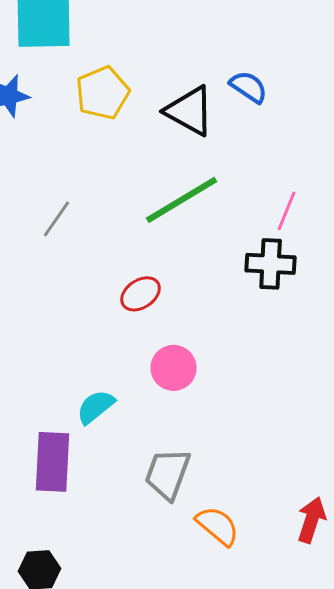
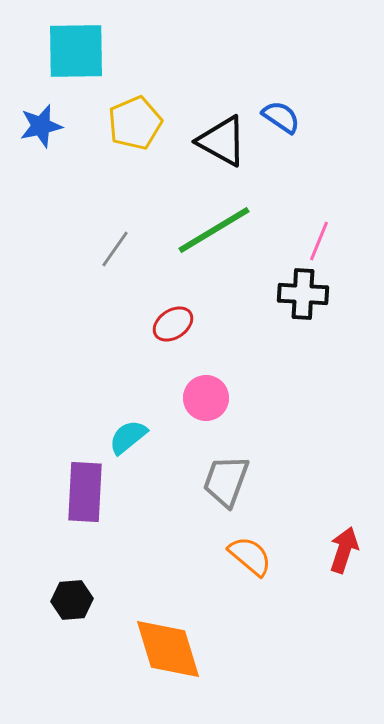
gray line: (57, 219) -> (115, 249), moved
gray trapezoid: (168, 474) -> (226, 481), moved

